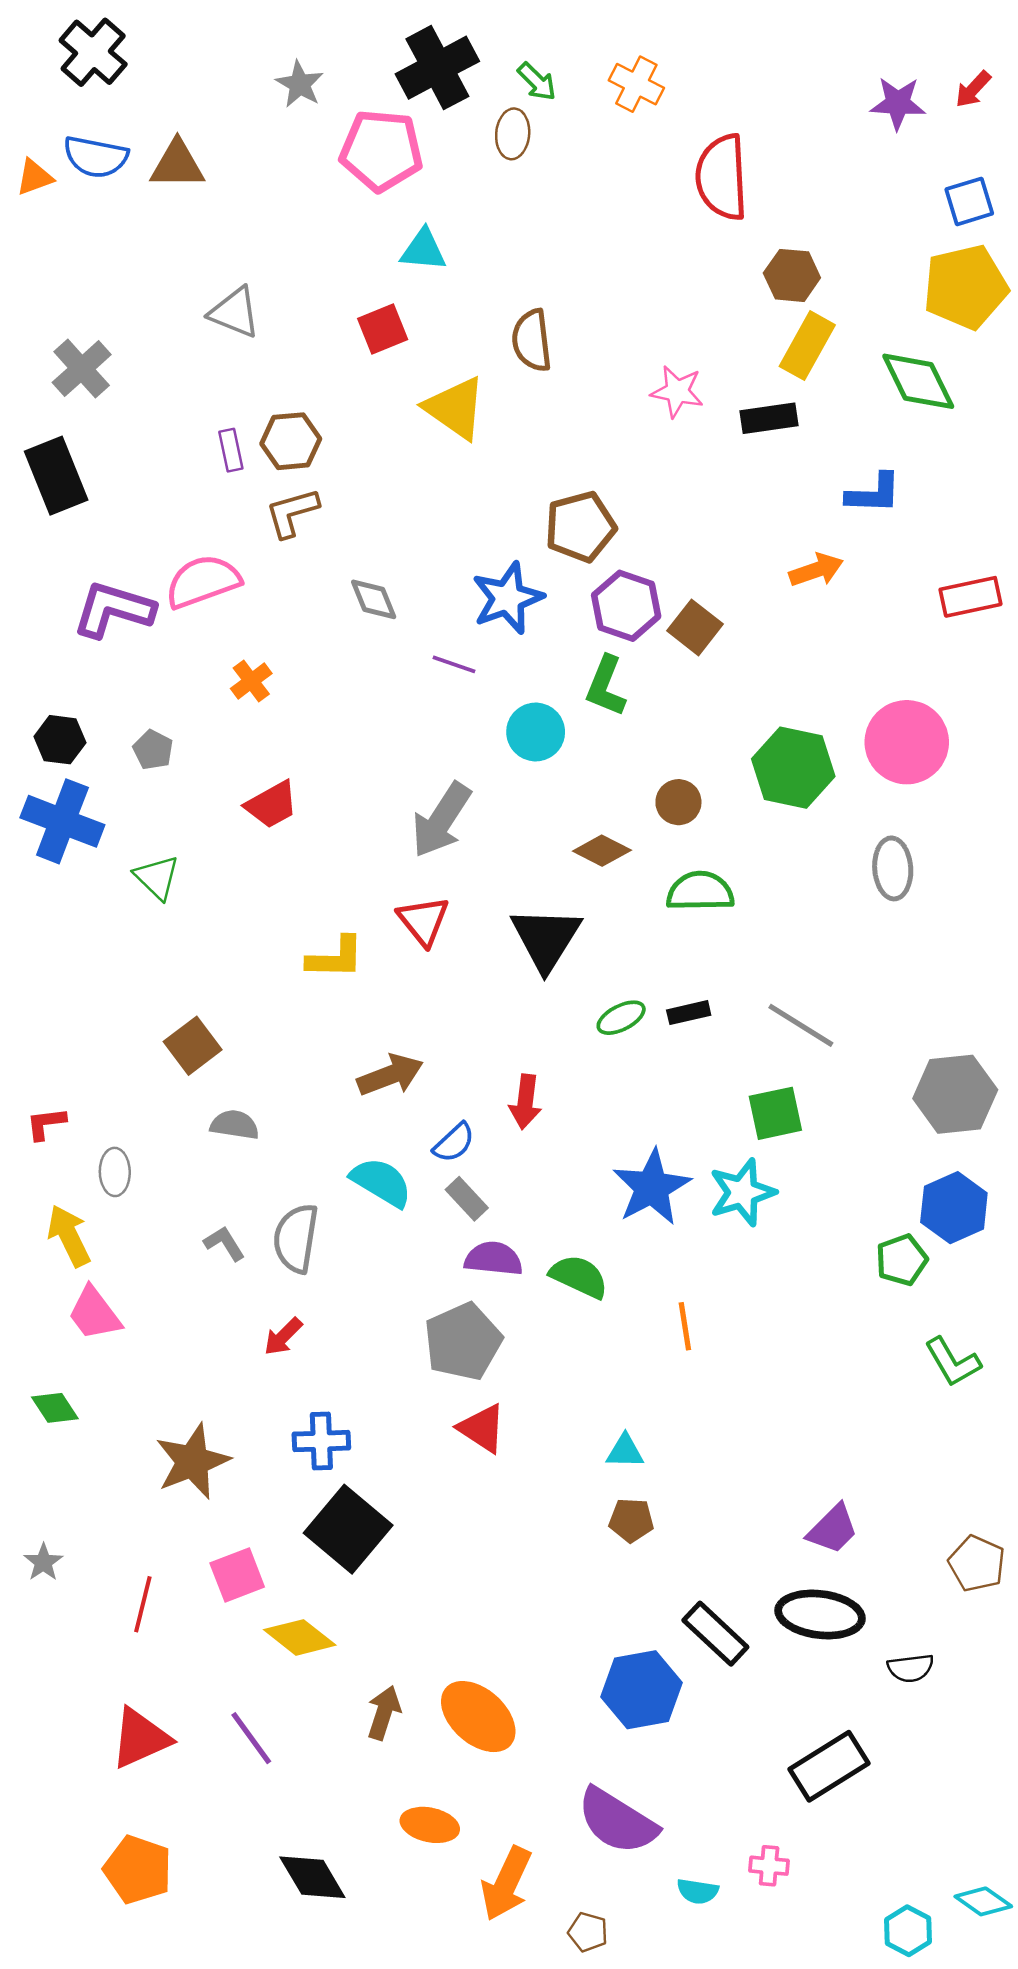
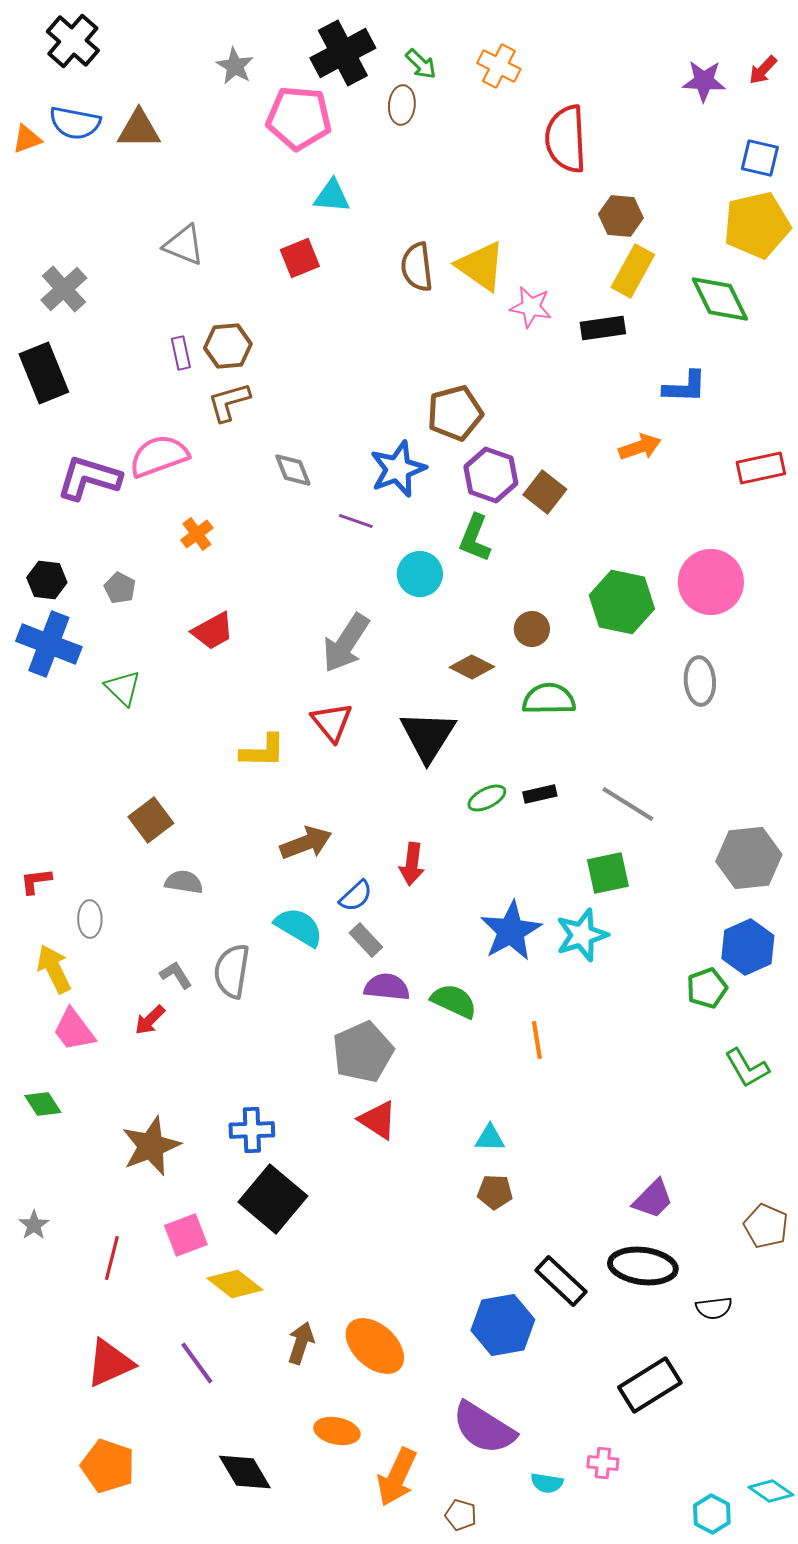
blue square: (969, 201) -> (760, 158), turned 30
yellow triangle: (455, 408) -> (481, 266), moved
red arrow: (283, 1336) -> (150, 1020), moved

